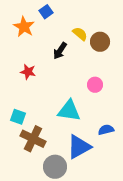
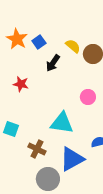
blue square: (46, 12) -> (39, 42), moved
brown cross: (33, 139) -> (37, 149), moved, size x0.7

